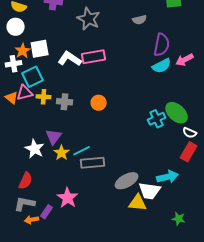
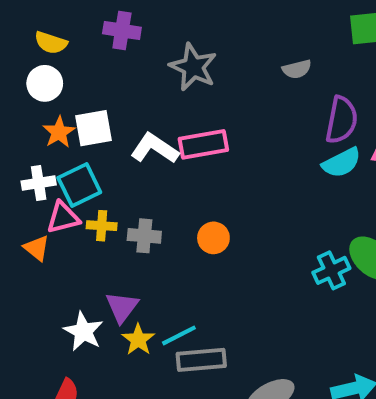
white cross: (14, 64) -> (39, 183), moved
orange triangle: (12, 98) -> (37, 248), moved

